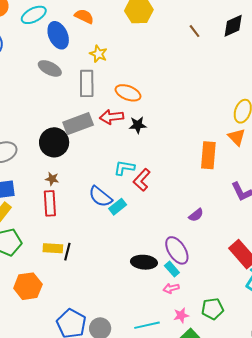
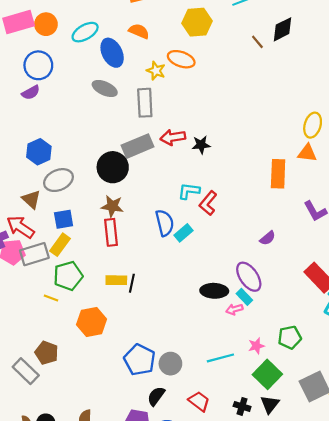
black diamond: (233, 26) -> (282, 29), moved
orange ellipse: (128, 93) -> (181, 59), moved
orange triangle: (237, 137) -> (307, 153), turned -36
brown star: (52, 179) -> (112, 206), size x1.5
blue semicircle: (100, 197) -> (165, 223), turned -140
pink arrow: (171, 288) -> (234, 309), moved

